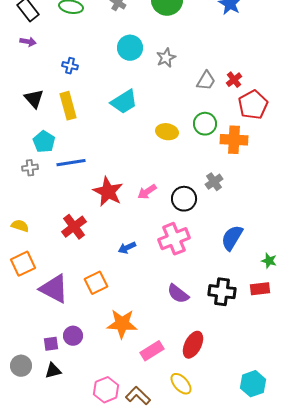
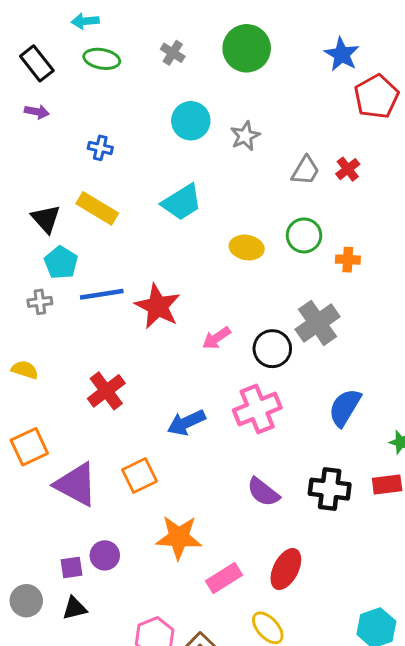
black triangle: (34, 99) -> (46, 219), moved
red pentagon: (253, 105) -> (376, 97), moved
yellow rectangle: (68, 106) -> (97, 208), turned -44
orange cross: (234, 140) -> (348, 260), size x0.6
gray cross: (214, 182) -> (318, 323), size x1.6
red star: (108, 192) -> (158, 306), moved
yellow semicircle: (20, 226) -> (25, 370), moved
blue arrow: (127, 248) -> (186, 423), size x1.4

